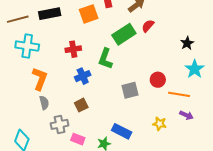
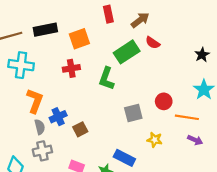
orange square: (89, 14) -> (79, 39), moved
red semicircle: (148, 26) -> (153, 43), turned -96
black star: (187, 43) -> (202, 55), moved
blue cross: (83, 76) -> (58, 117), moved
gray cross: (60, 124) -> (42, 151), moved
yellow star: (160, 124) -> (155, 140), moved

